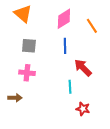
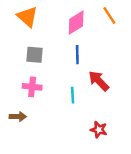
orange line: (92, 26) -> (109, 15), moved
cyan line: (70, 87) -> (73, 95), moved

